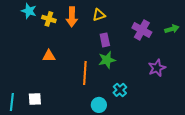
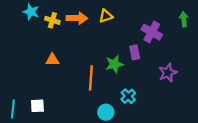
orange arrow: (72, 17) -> (77, 18), turned -90
green arrow: (172, 29) -> (184, 19), moved, turned -80
purple rectangle: (105, 40) -> (135, 52), moved

